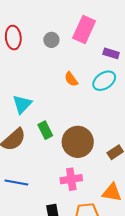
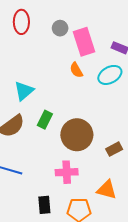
pink rectangle: (84, 30) -> (84, 42), moved, turned -48
green rectangle: (45, 130) -> (45, 120), turned 48

